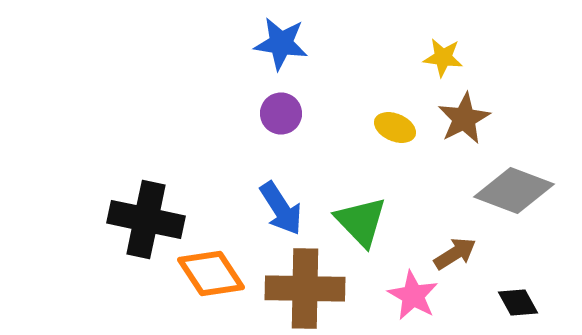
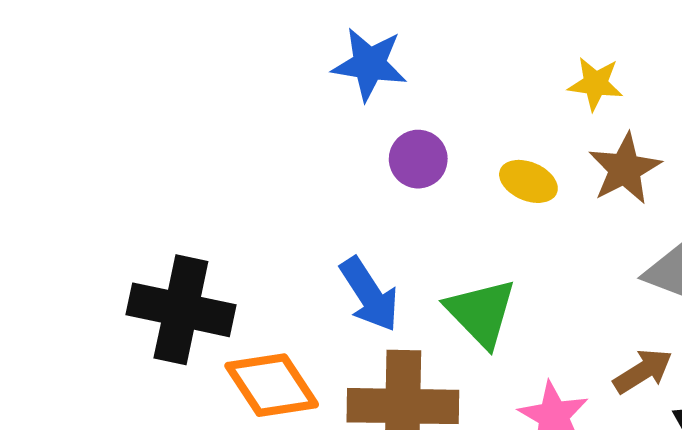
purple circle: (281, 114) -> (418, 159), moved
brown arrow: (455, 254) -> (643, 371), moved

